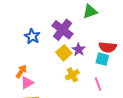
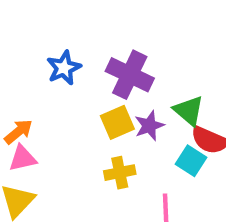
green triangle: (90, 11) -> (189, 111), moved, turned 42
purple cross: (62, 30) -> (130, 75), turned -30

